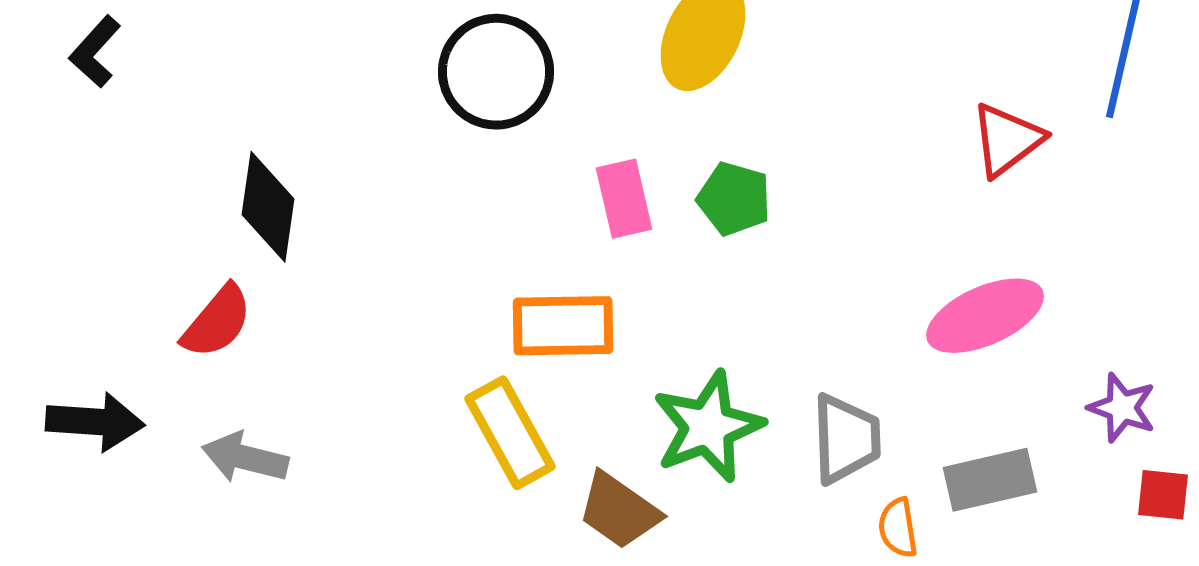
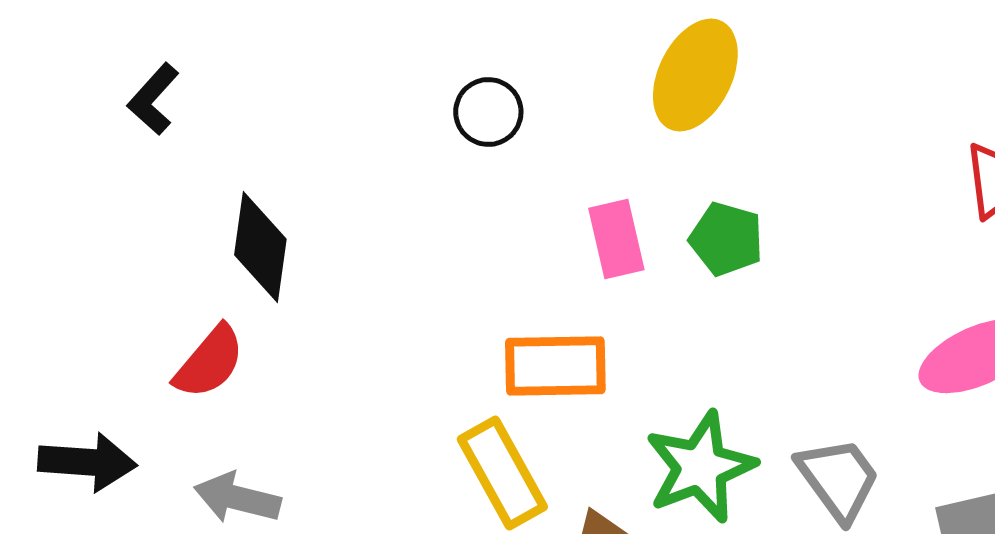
black L-shape: (95, 52) -> (153, 99), moved
black circle: (496, 72) -> (488, 112), size x0.6
gray trapezoid: (846, 439) -> (838, 479), turned -34

